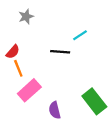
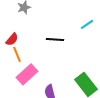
cyan line: (80, 35) -> (87, 24), moved

